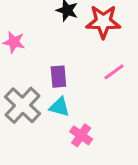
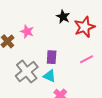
red star: (103, 22) -> (85, 27), turned -30

